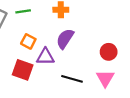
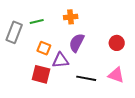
red circle: (109, 52) -> (117, 43), moved
pink triangle: (105, 78) -> (116, 75), turned -36

